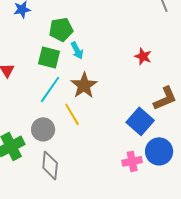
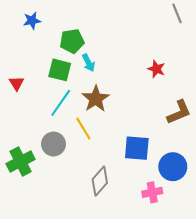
blue square: (140, 121) -> (137, 148), moved, turned -36
pink cross: (132, 161) -> (152, 192), moved
gray diamond: (50, 165) -> (100, 181), moved, turned 36

